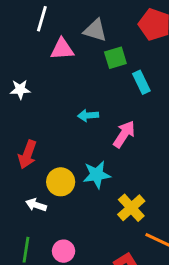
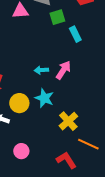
cyan arrow: (88, 115) -> (41, 70), moved
cyan star: (97, 175) -> (44, 98), turned 30

